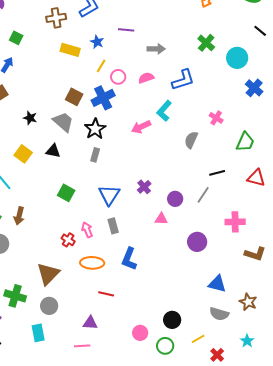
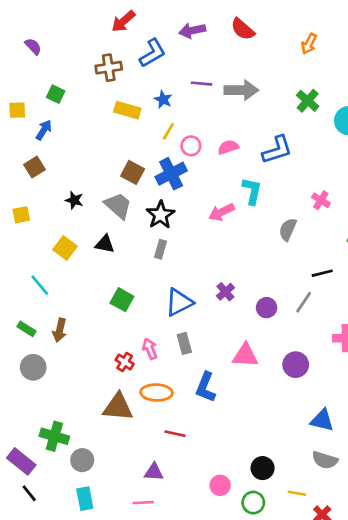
gray arrow: (156, 49) -> (241, 90), moved, size x1.4
cyan L-shape: (164, 111) -> (252, 191), turned 150
blue triangle: (109, 195) -> (179, 302), turned 30
pink triangle: (161, 219) -> (245, 355), moved, size x1.5
brown triangle: (48, 274) -> (118, 407), moved, turned 50
gray circle: (49, 306) -> (82, 460), moved
cyan rectangle: (38, 333) -> (85, 499), moved
yellow line: (198, 339) -> (297, 493), turned 40

